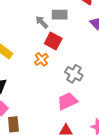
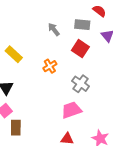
gray rectangle: (60, 15) -> (82, 25), moved
red square: (53, 41) -> (80, 49), moved

